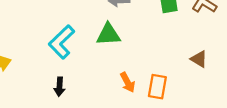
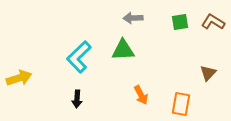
brown triangle: (199, 59) -> (208, 73), turned 42
orange rectangle: (157, 87) -> (181, 104), moved

